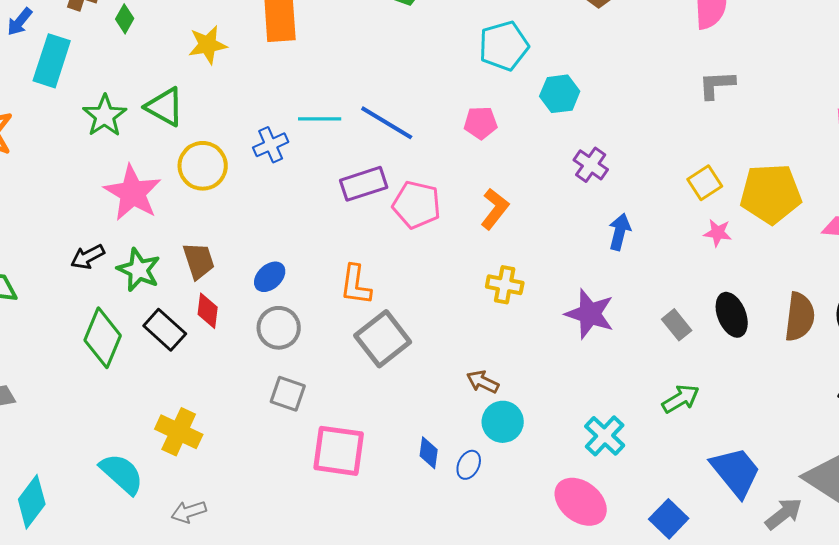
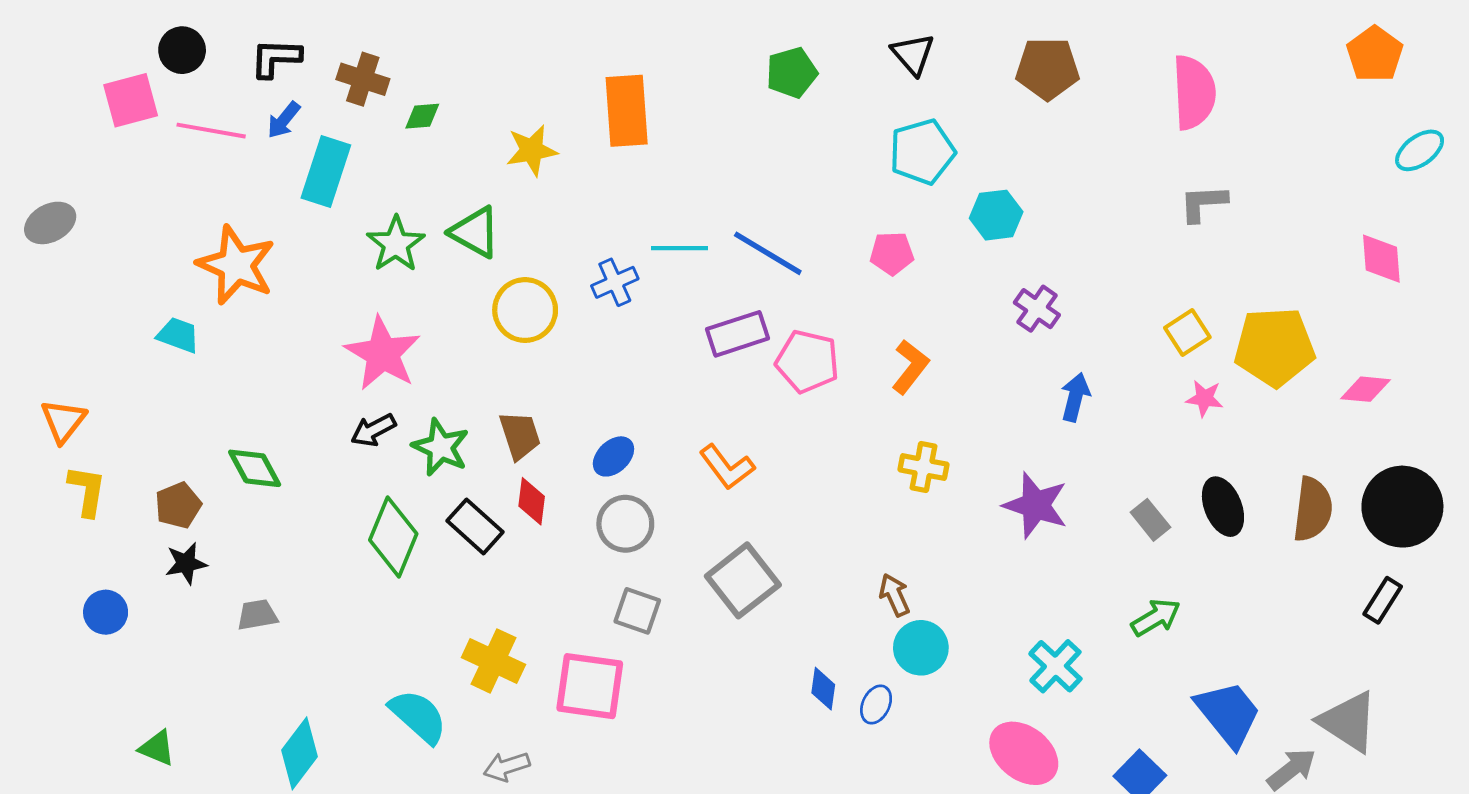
green diamond: (125, 19) -> (422, 116), turned 56
pink star: (133, 193) -> (383, 354), moved
orange L-shape: (356, 285) -> (727, 467), turned -45
gray square: (383, 339) -> (743, 580), moved
brown arrow: (483, 382) -> (894, 595), turned 40
pink square: (339, 451) -> (590, 686), moved

